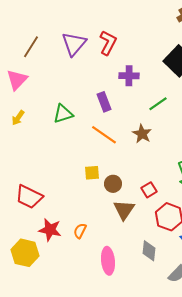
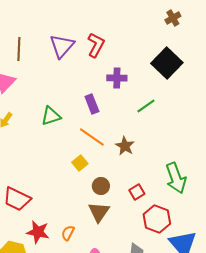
brown line: (31, 47) -> (19, 49), turned -30
brown star: (142, 134) -> (125, 146), moved
yellow square: (92, 173) -> (80, 163), moved, turned -35
brown triangle: (124, 210) -> (99, 212), moved

